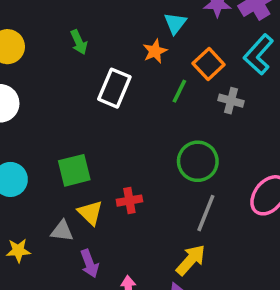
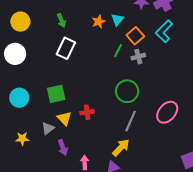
cyan triangle: (175, 23) -> (117, 20), moved
orange star: (155, 51) -> (99, 22), moved
white rectangle: (114, 88) -> (66, 48), moved
gray cross: (231, 101) -> (138, 57), moved, turned -32
gray triangle: (62, 231) -> (48, 128), turned -48

